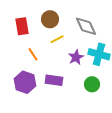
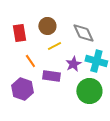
purple rectangle: (54, 80) -> (51, 76), moved
green circle: (92, 84) -> (89, 91), size x1.6

